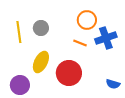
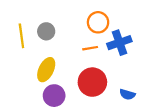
orange line: (80, 43) -> (90, 48), turned -32
red circle: (69, 73) -> (92, 82), moved
purple circle: (20, 85) -> (54, 96), moved

